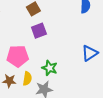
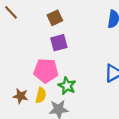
pink pentagon: (18, 56) -> (46, 71), moved

